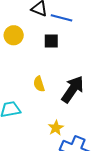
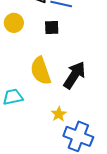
yellow semicircle: (39, 84) -> (41, 71), size x1.8

